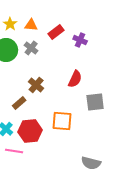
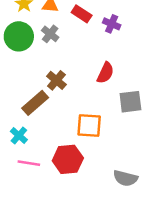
red rectangle: (56, 32) -> (82, 14), turned 70
brown rectangle: (19, 103) -> (35, 103), size x1.5
red hexagon: (30, 131) -> (68, 159), moved

